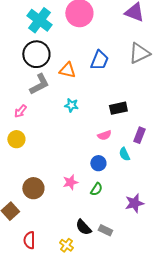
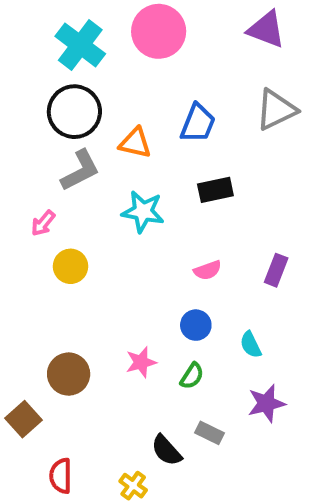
cyan star: (71, 105) -> (143, 211), size x1.5
black rectangle: (118, 108) -> (215, 190), moved
yellow circle: (16, 139) -> (71, 266), moved
cyan semicircle: (124, 154) -> (251, 345), moved
gray rectangle: (105, 230) -> (210, 433), moved

